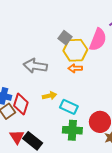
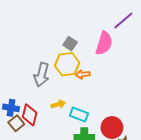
yellow hexagon: (75, 50) -> (67, 64), moved
gray arrow: (35, 66) -> (42, 75), turned -80

